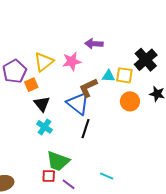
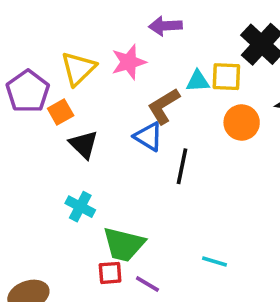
blue triangle: (78, 103) -> (148, 137), size x0.7
cyan cross: (45, 127) -> (80, 207), moved
black line: (85, 129) -> (182, 166), moved

